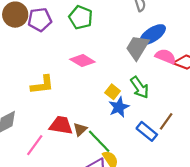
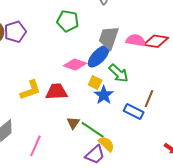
green pentagon: (81, 17) -> (68, 21), moved
blue ellipse: (153, 35) -> (99, 56), moved
pink diamond: (82, 61) -> (75, 65), moved
red trapezoid: (61, 125) -> (56, 92), moved

